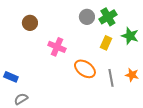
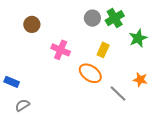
green star: (130, 36) -> (138, 38), turned 30
yellow rectangle: (106, 43) -> (103, 50), moved
gray line: (111, 78) -> (118, 93), moved, turned -36

